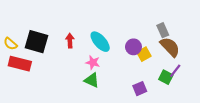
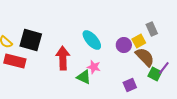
red arrow: (70, 41) -> (63, 58), moved, size x1.6
brown semicircle: (170, 47) -> (145, 57), moved
yellow square: (144, 54) -> (139, 41), moved
pink star: (93, 62) -> (94, 67), moved

